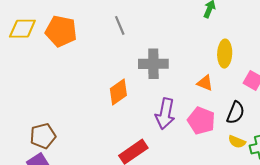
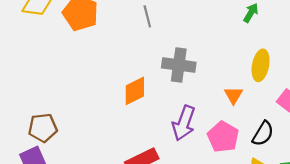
orange triangle: (205, 83) -> (233, 95), turned 30

